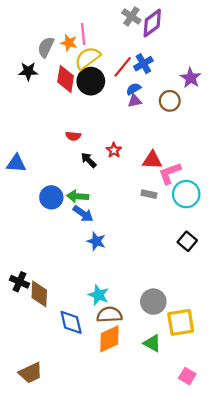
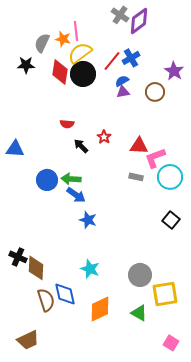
brown semicircle: (109, 315) -> (46, 300), moved, turned 75

